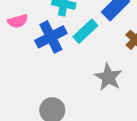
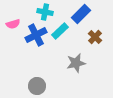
gray star: (108, 77) -> (76, 63), turned 30

